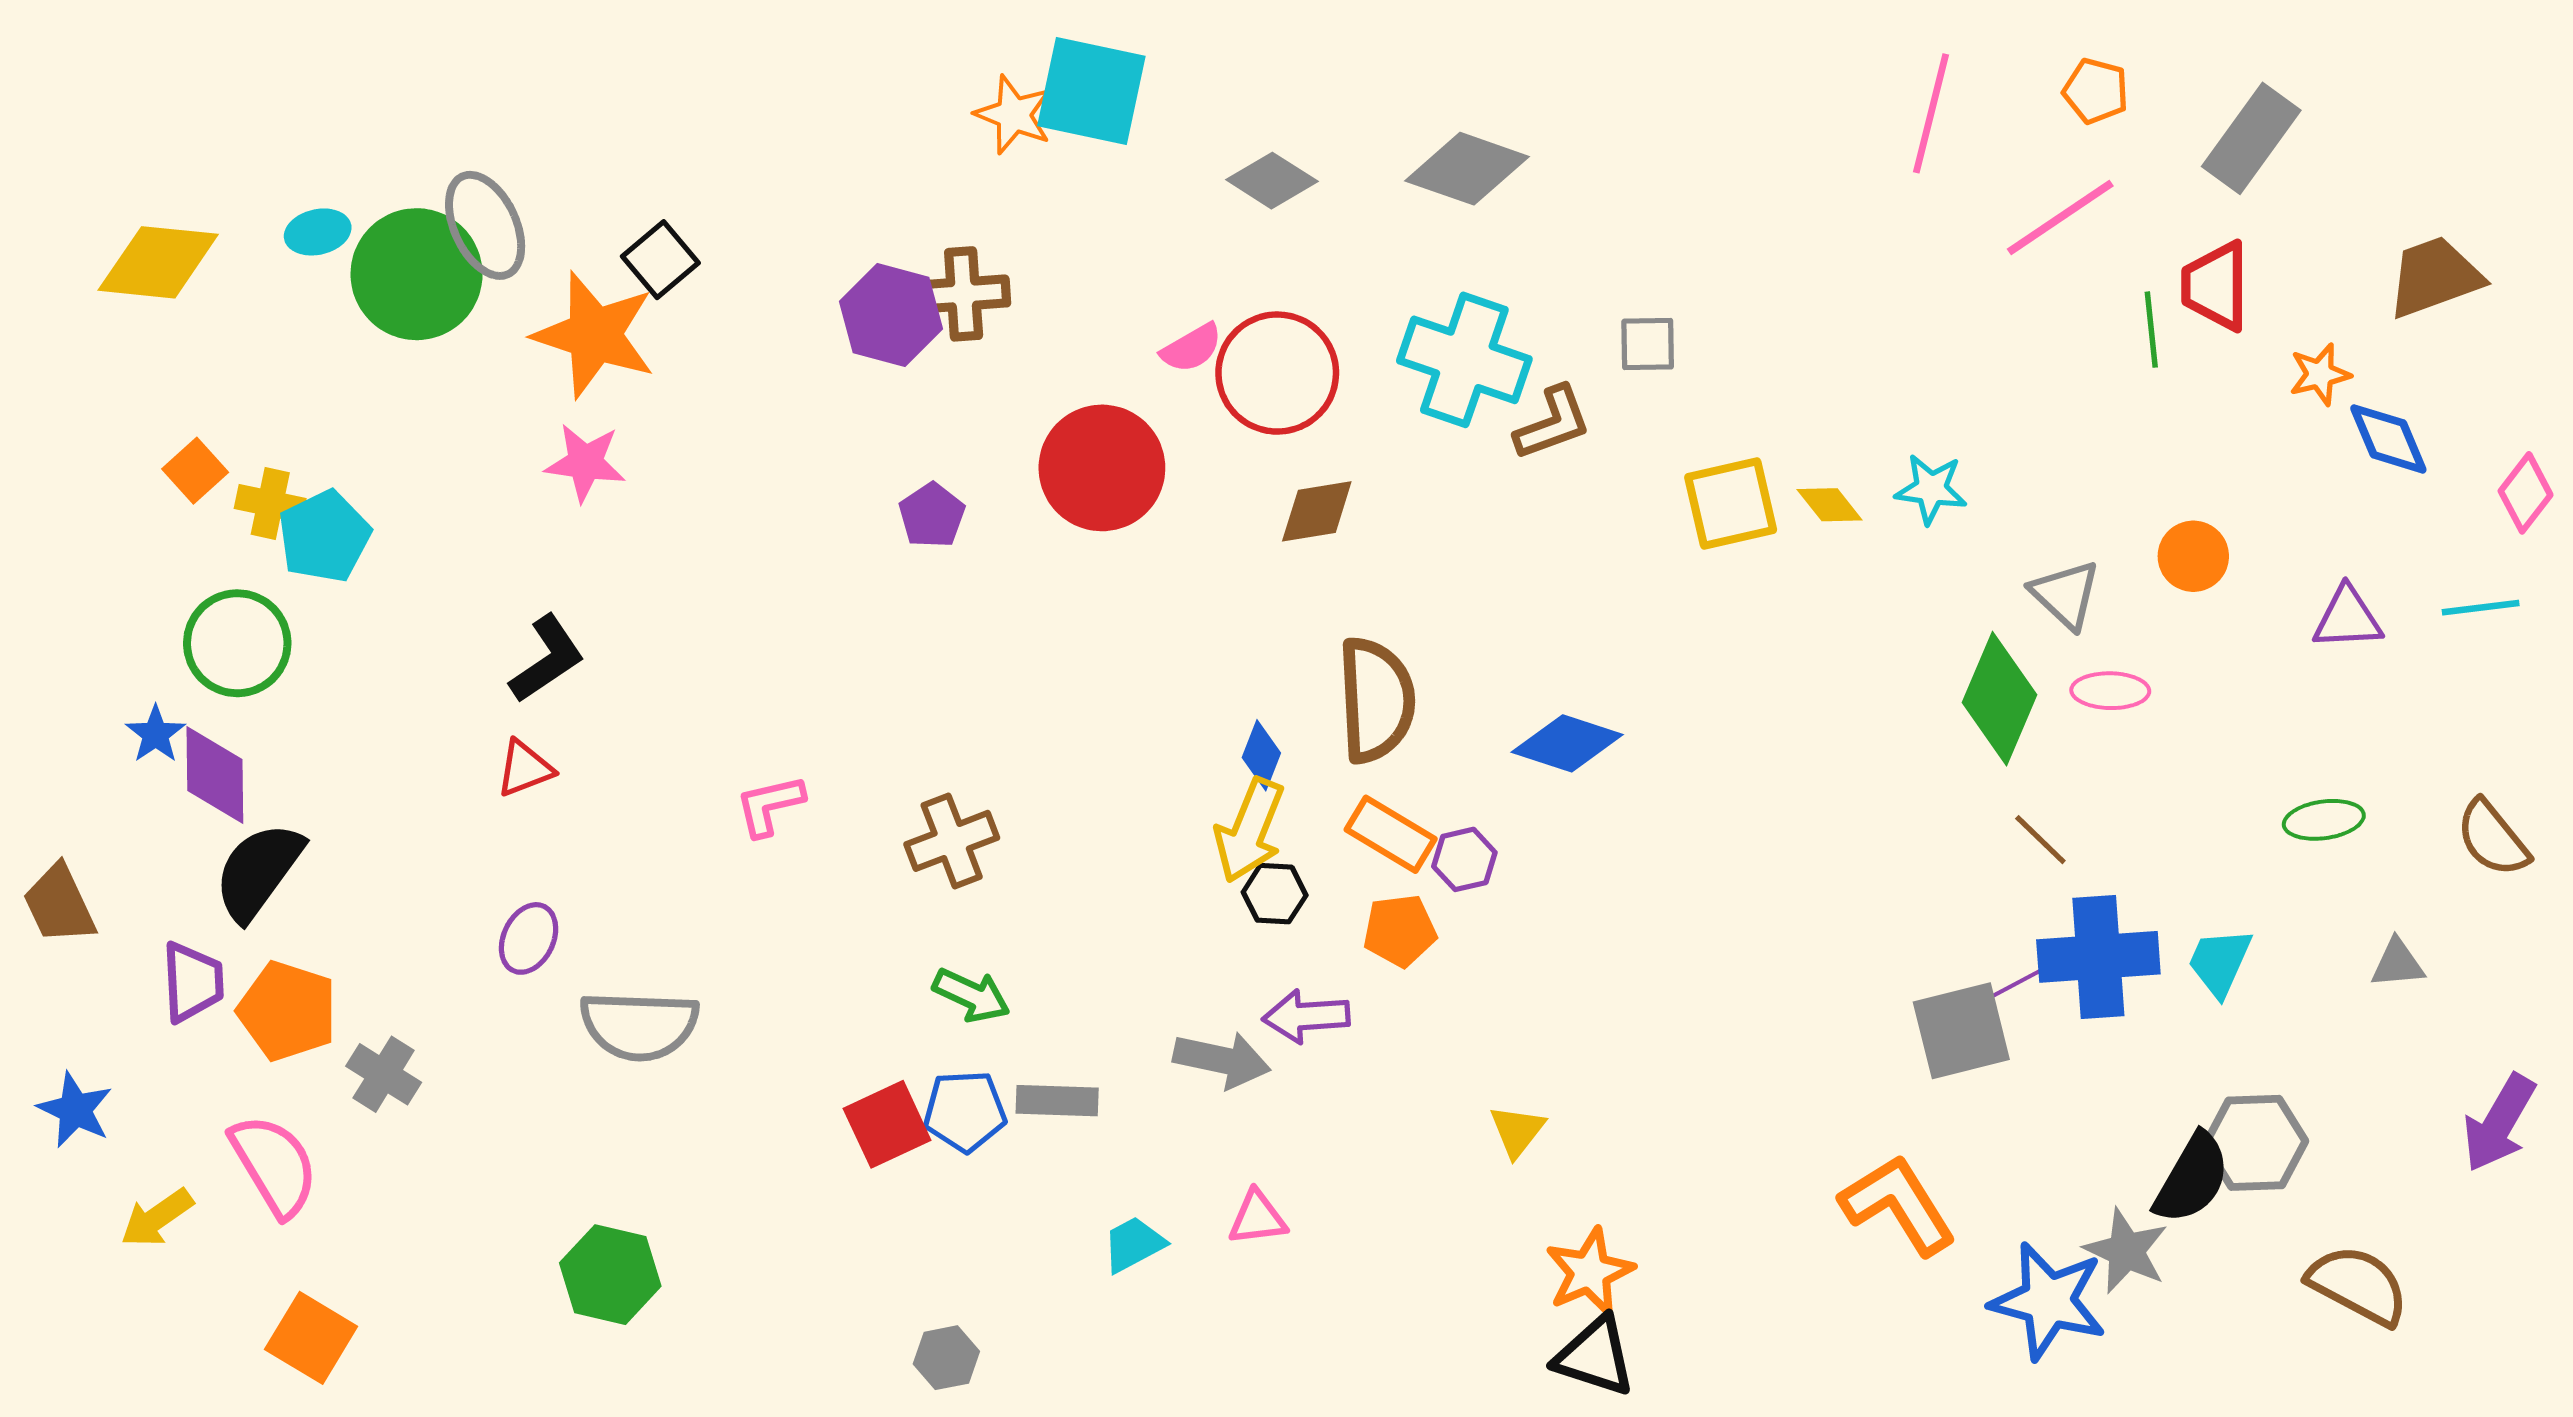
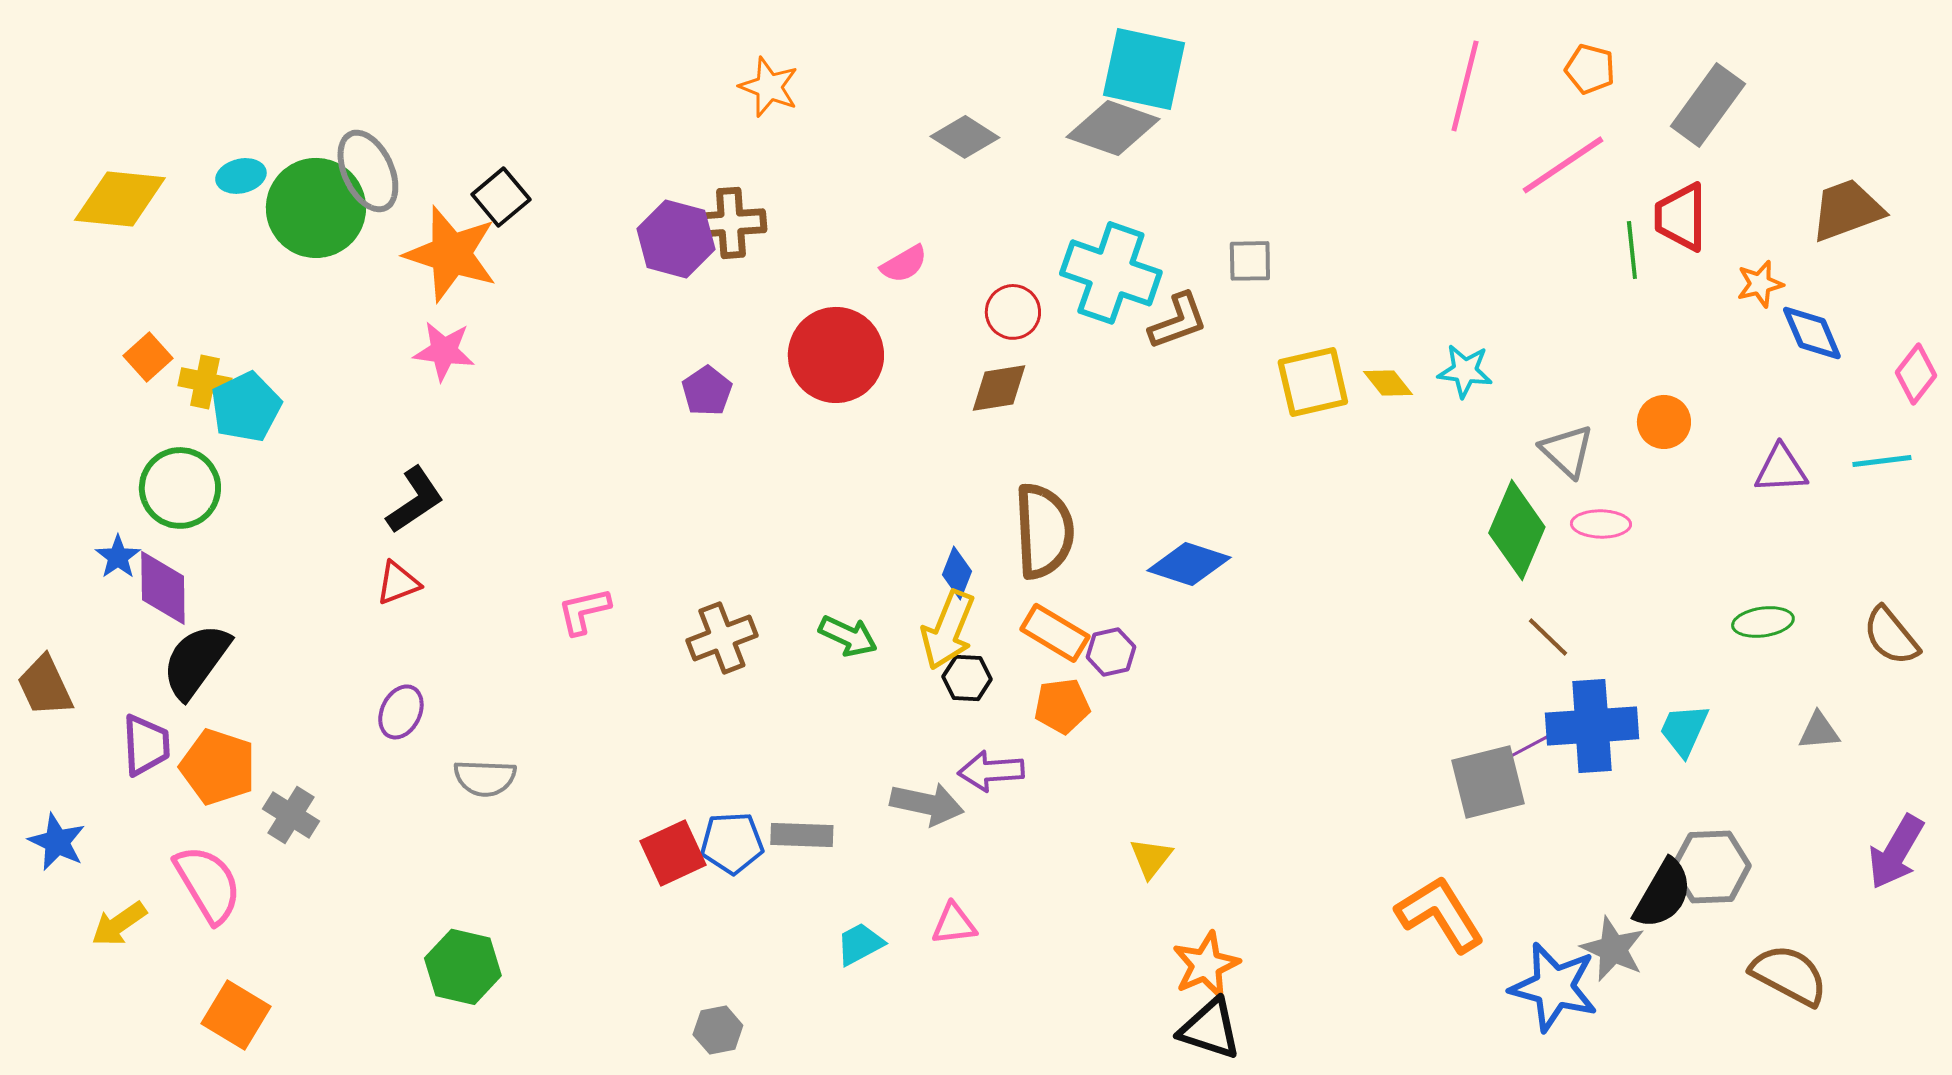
cyan square: (1091, 91) -> (1144, 69), moved
red circle: (1277, 373) -> (1013, 312), moved, size x0.6
green arrow: (971, 995) -> (848, 636), moved
gray semicircle: (639, 1025) -> (485, 778), size x0.7

